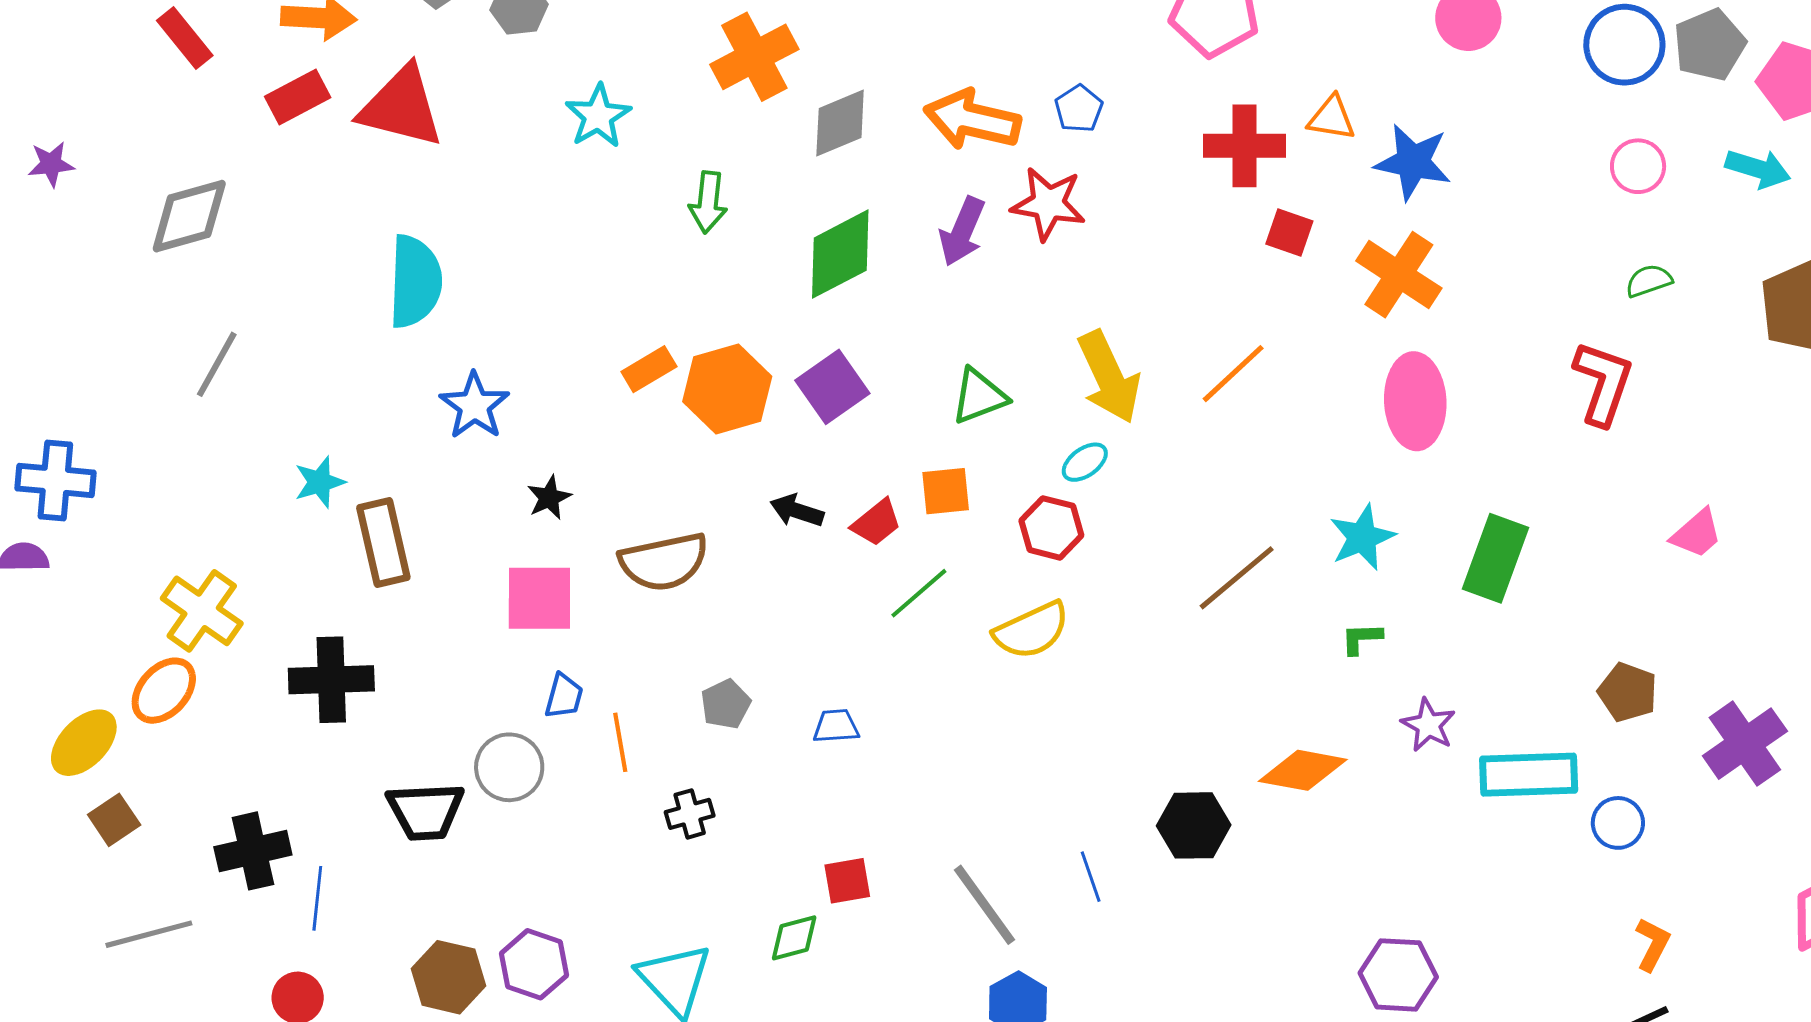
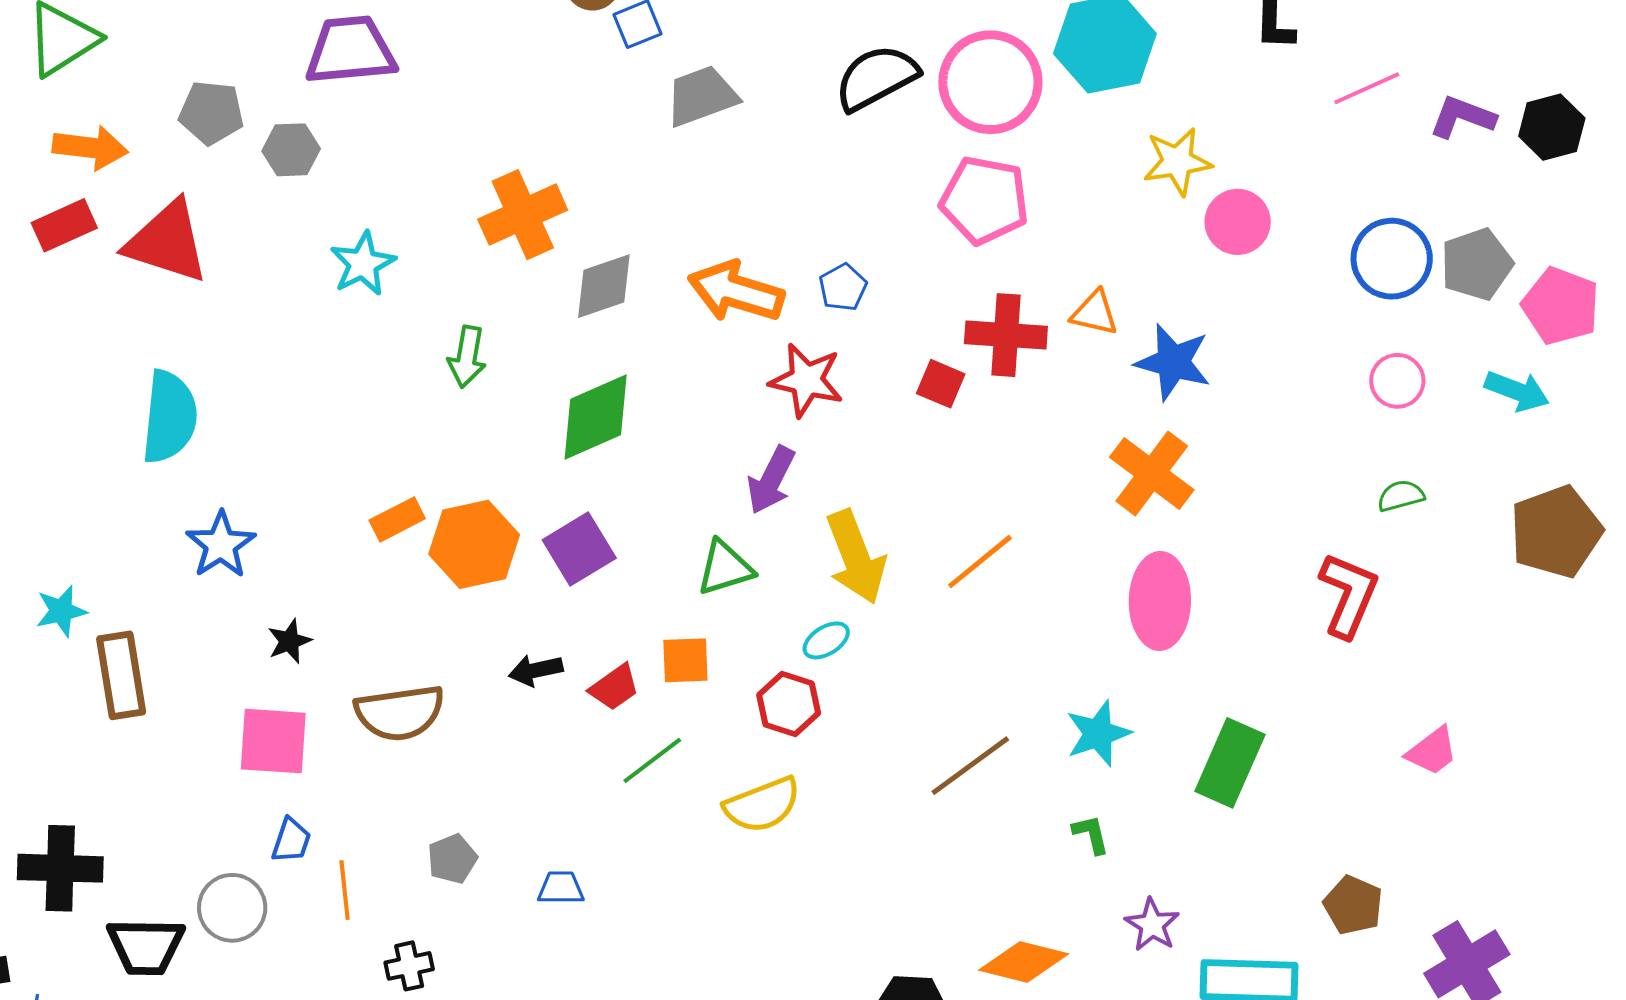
purple arrow: (962, 232) -> (771, 480), moved
red square: (1289, 233) -> (941, 384), moved
black arrow: (797, 511) -> (536, 670), turned -34
green L-shape: (1362, 638) -> (1091, 834), turned 75
black cross: (331, 680) -> (60, 868), moved

